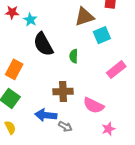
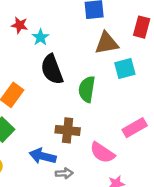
green semicircle: (74, 56) -> (87, 89), size x1.5
pink rectangle: (116, 70) -> (135, 128), moved
gray arrow: (65, 126) -> (64, 173), turned -40

